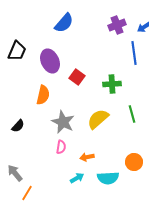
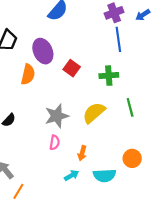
blue line: (134, 53) -> (118, 39), moved
orange semicircle: (43, 95) -> (28, 74), moved
gray star: (63, 122) -> (57, 116), turned 30
orange arrow: (87, 157) -> (82, 153), turned -64

